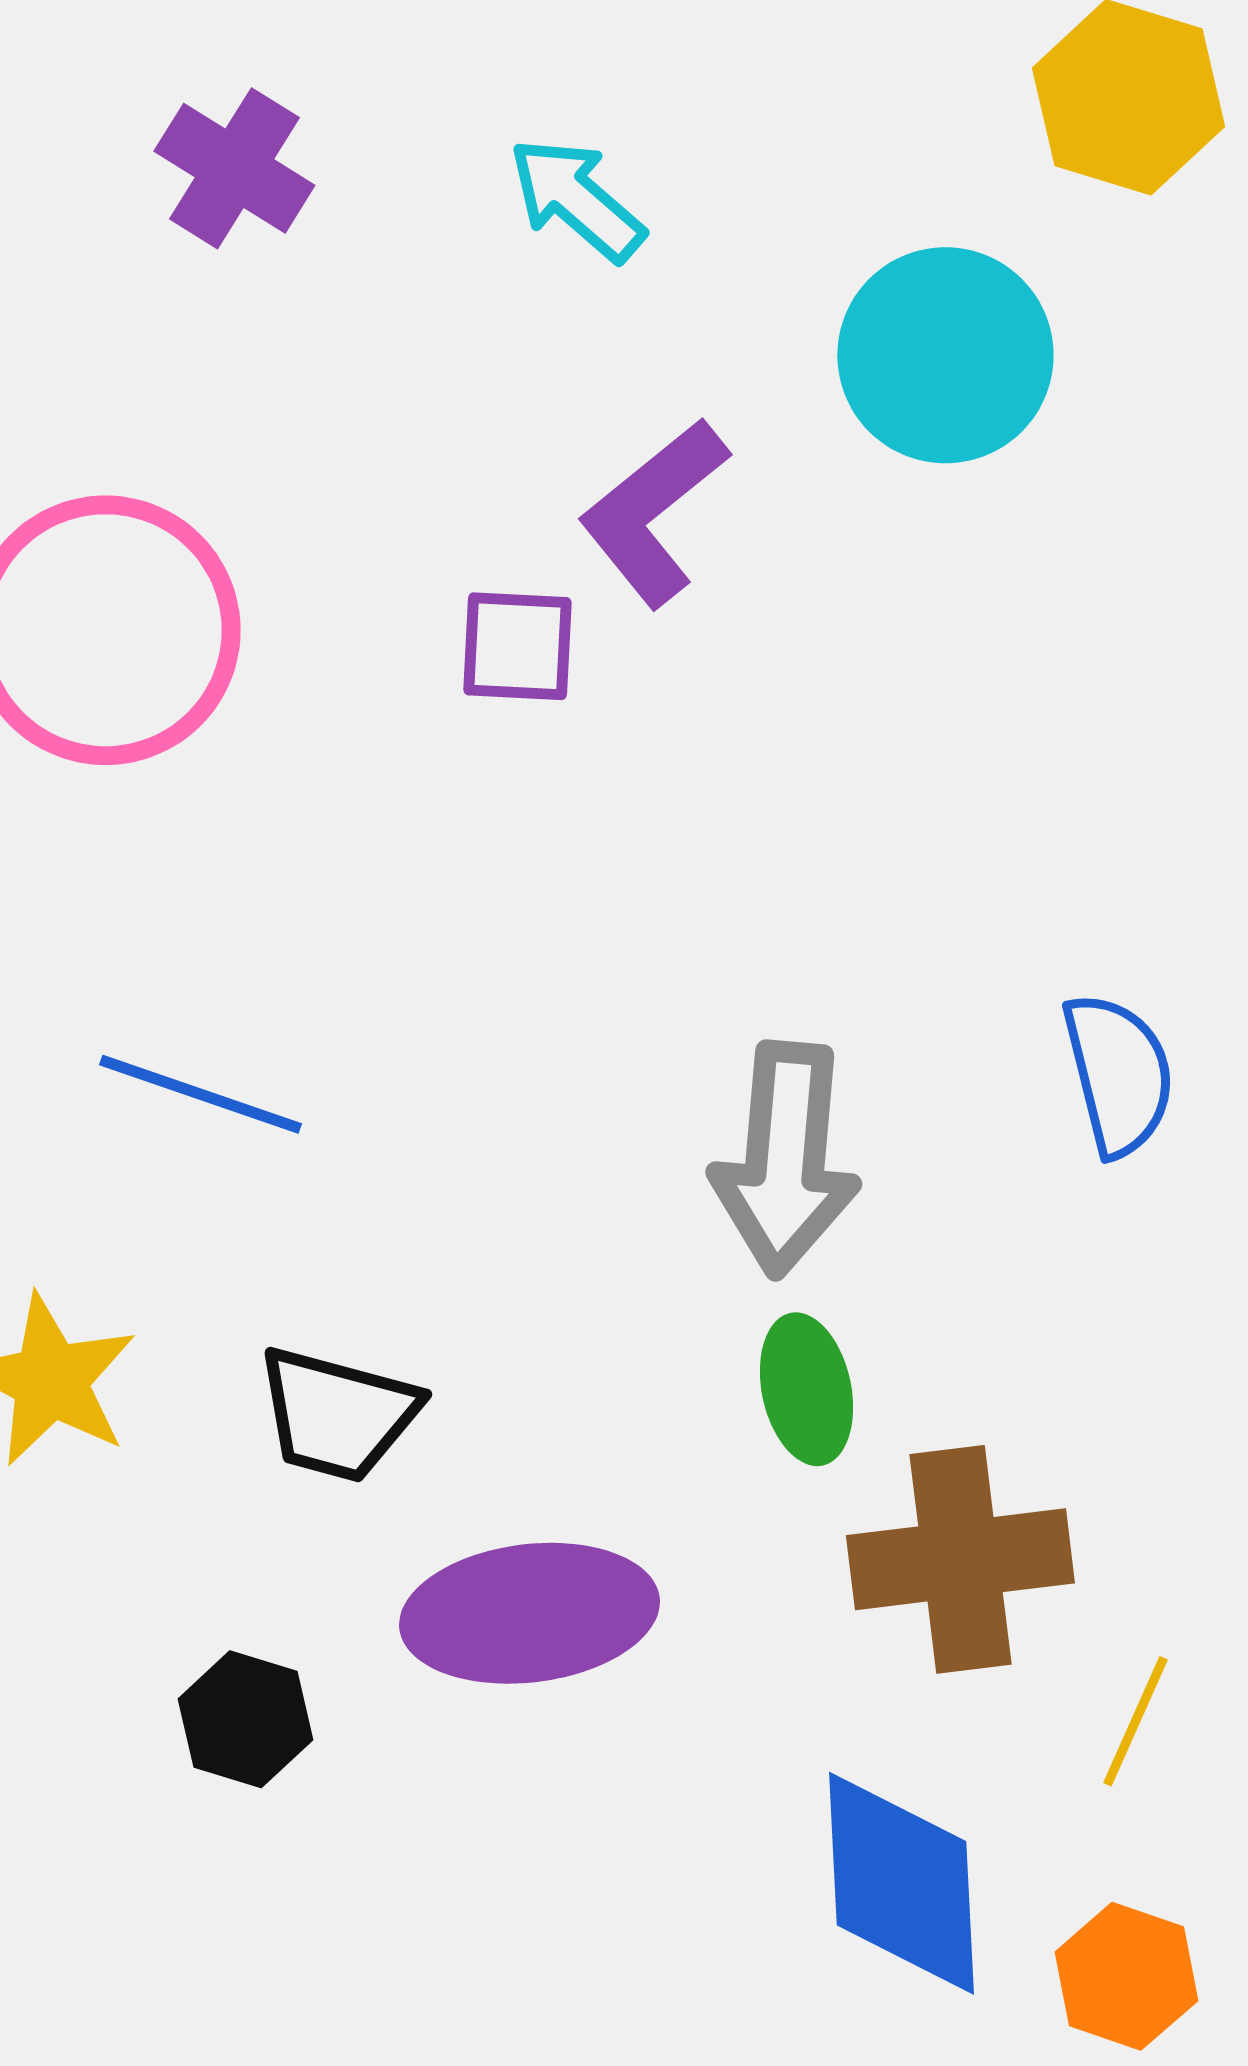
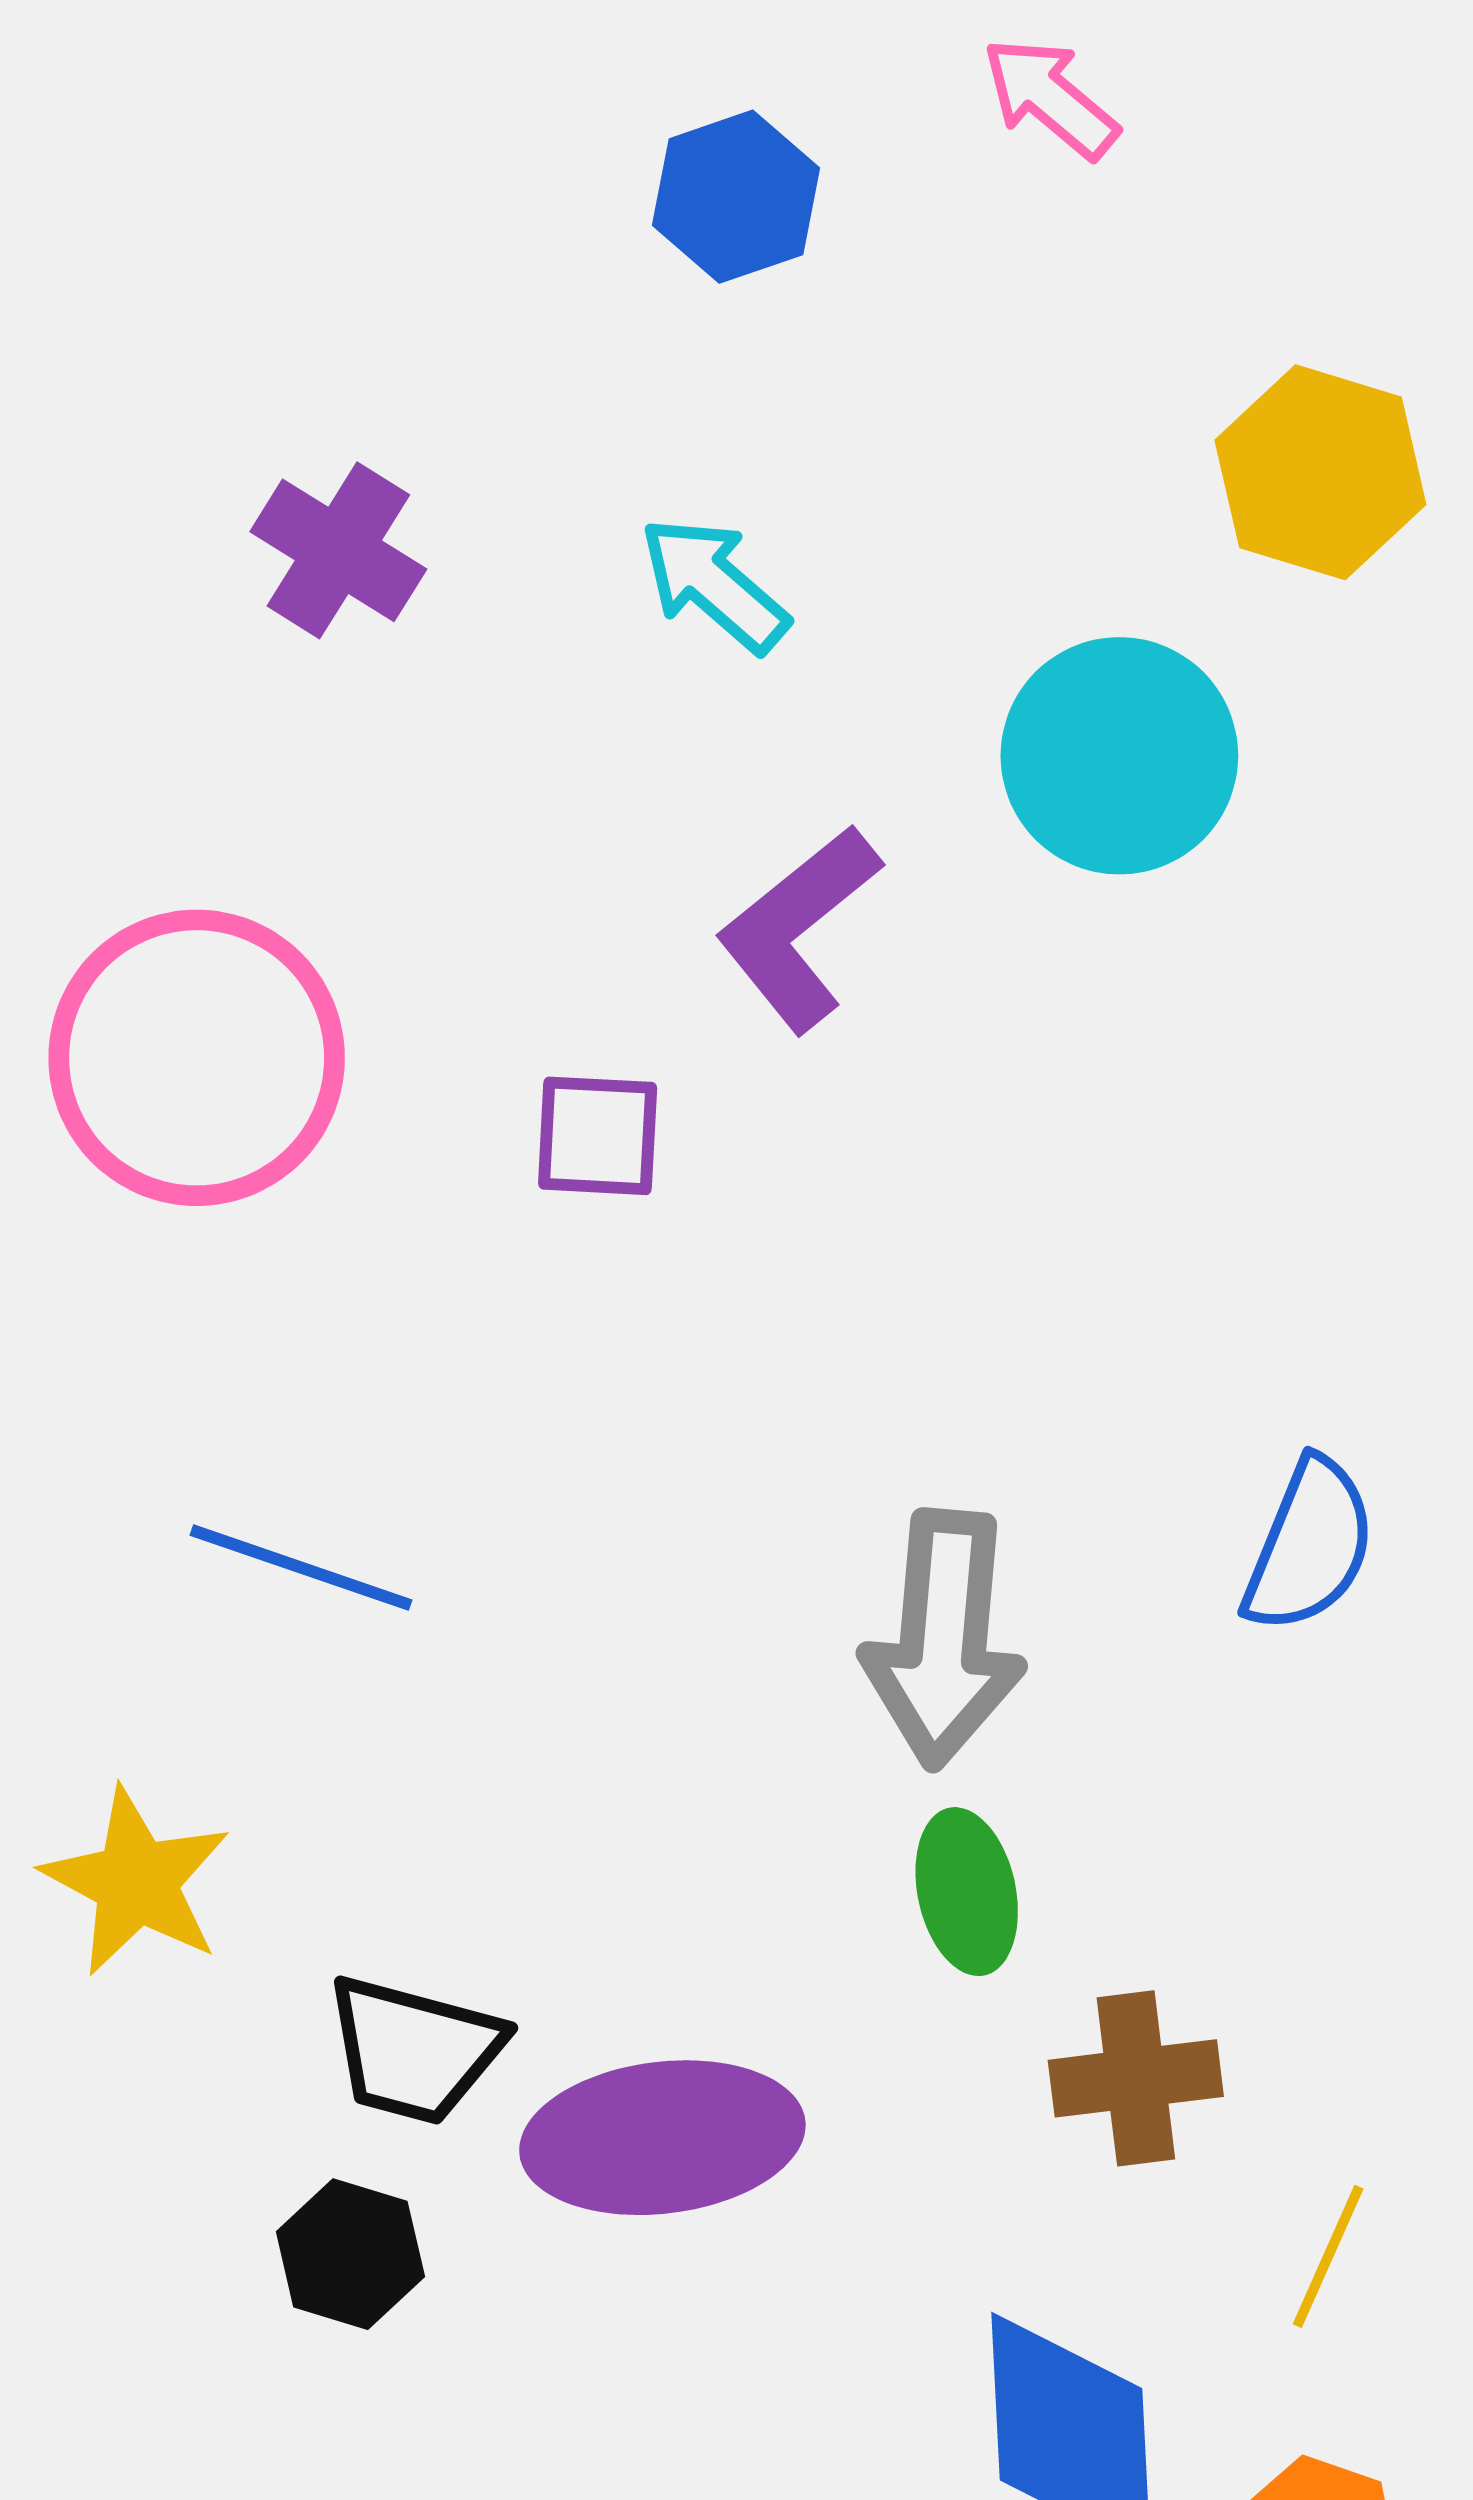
purple square: (517, 646) -> (598, 1136), moved
blue semicircle: (1118, 1074) -> (1309, 1546), turned 36
black trapezoid: (337, 1414) -> (414, 2050), moved
brown cross: (960, 1559) -> (1136, 2078), size x0.7

